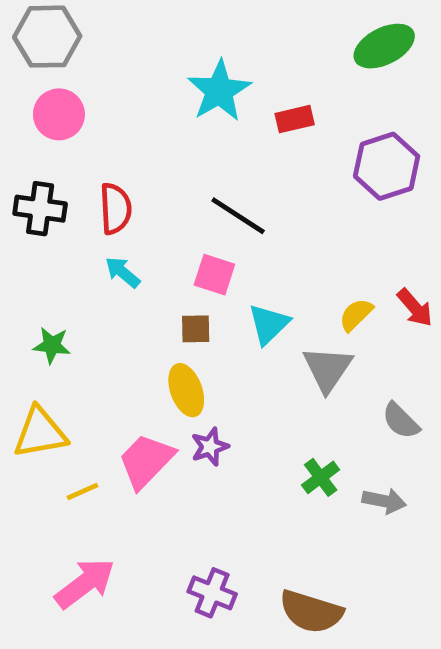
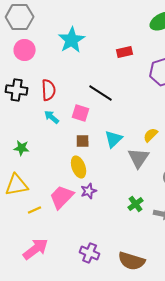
cyan star: (219, 91) -> (72, 40), moved
pink square: (214, 275) -> (81, 113), moved

